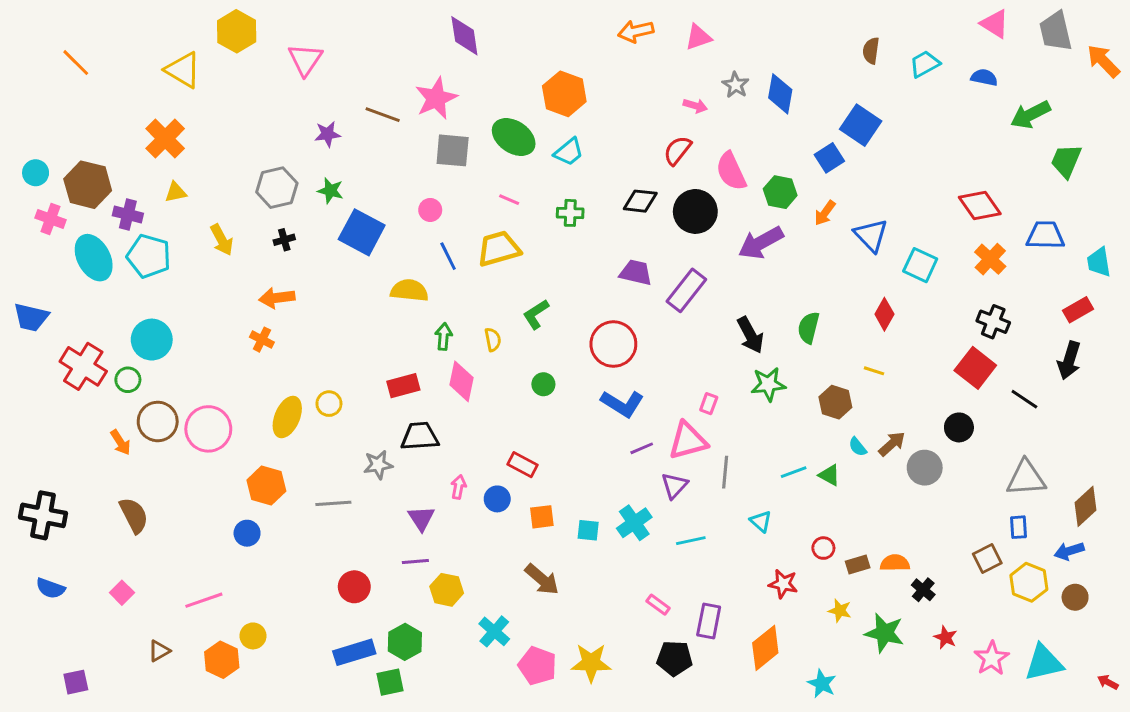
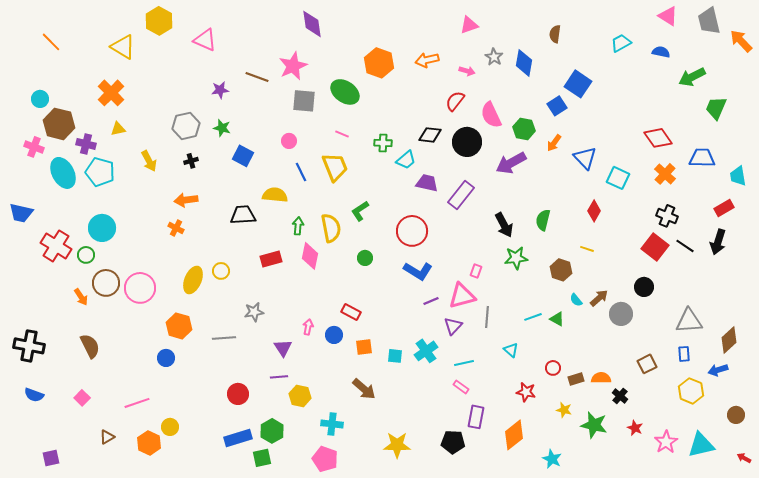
orange arrow: (636, 31) -> (427, 60), moved
brown semicircle: (871, 51) -> (555, 34), moved
pink triangle: (305, 60) -> (205, 40), turned -40
cyan trapezoid: (569, 152) -> (406, 160), moved
cyan circle: (36, 173) -> (40, 99), moved
blue square: (362, 232) -> (243, 156), size x0.7
yellow trapezoid: (499, 249) -> (335, 167), turned 84
yellow semicircle: (493, 340) -> (331, 228), size x1.8
black line: (1024, 399) -> (685, 246), moved
black trapezoid: (420, 436) -> (243, 215), moved
brown square: (987, 558) -> (647, 364), moved
brown circle: (1075, 597) -> (736, 415), moved
pink rectangle: (658, 605) -> (461, 387), moved
cyan cross: (494, 631) -> (332, 424), turned -35
pink pentagon: (537, 666) -> (325, 459), moved

